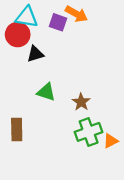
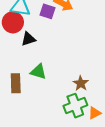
brown star: (81, 102) -> (81, 83), moved
brown rectangle: (17, 130) -> (16, 83), moved

